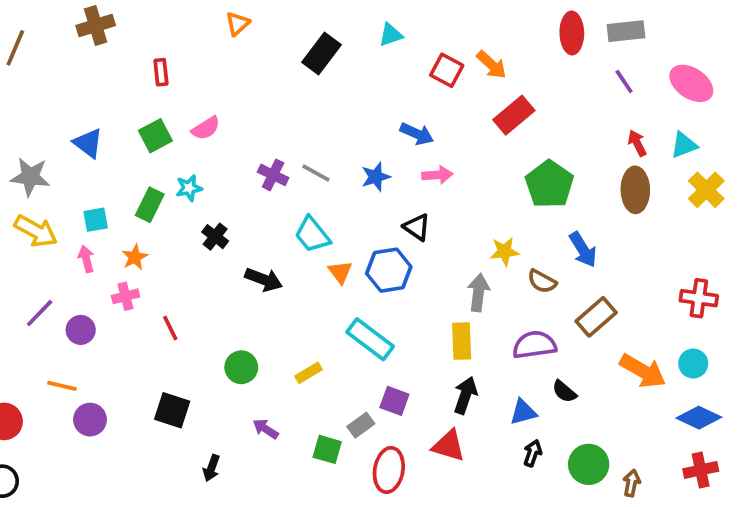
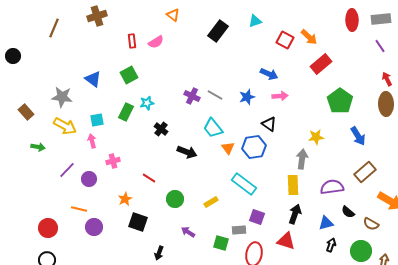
orange triangle: (238, 24) -> (173, 15), turned -40
pink semicircle: (206, 128) -> (156, 42), moved
orange star: (135, 257) -> (125, 199), moved
brown semicircle: (542, 281) -> (371, 224), moved
red line: (170, 328) -> (149, 178), moved, turned -32
gray rectangle: (361, 425) -> (239, 230), turned 32

